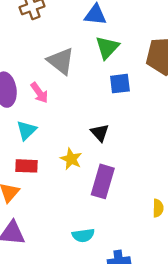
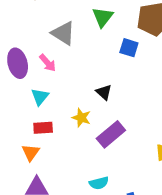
blue square: (120, 84) -> (129, 48), moved, turned 30
purple rectangle: (103, 181) -> (111, 134), turned 40

